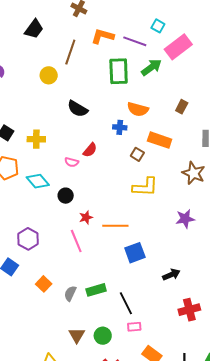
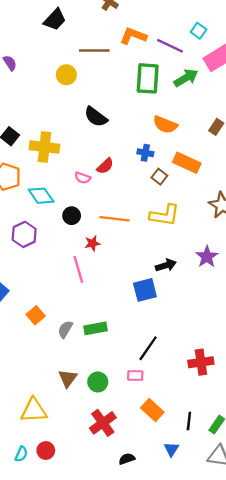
brown line: (70, 52) -> (94, 50), turned 65
blue cross: (120, 127) -> (145, 153), moved
yellow cross: (36, 139) -> (44, 147), size x1.4
purple star: (185, 219) -> (207, 257), turned -30
orange line: (115, 226) -> (114, 219), moved
purple hexagon: (28, 239) -> (24, 234), moved
black arrow: (171, 275) -> (166, 265), moved
black line: (126, 303) -> (148, 348), moved, turned 55

